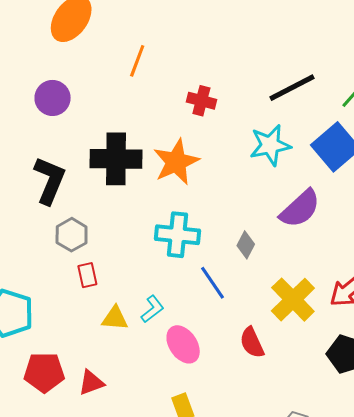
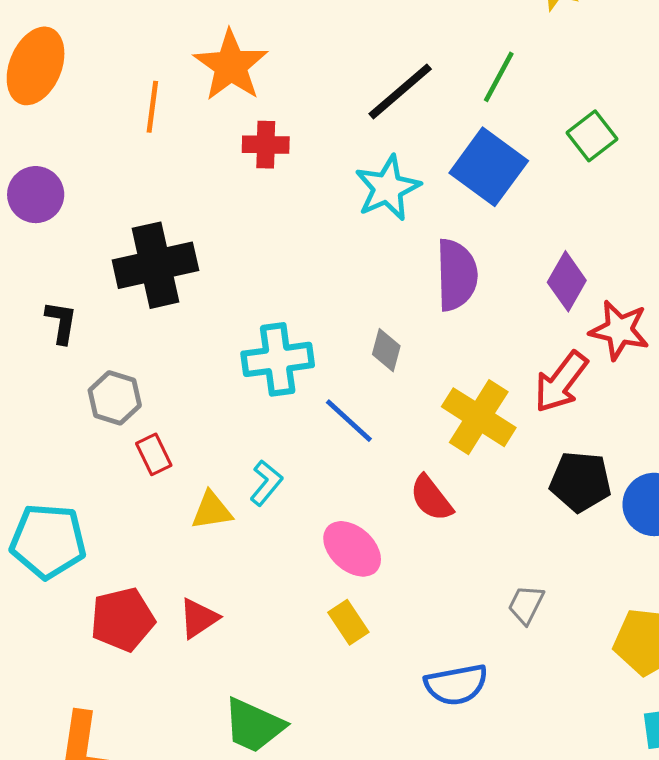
orange star: (176, 162) -> (231, 66), moved
black L-shape: (50, 180) -> (61, 322), size x0.6
purple semicircle: (300, 209) -> (457, 275), turned -36
pink ellipse: (183, 344) -> (352, 549), moved

